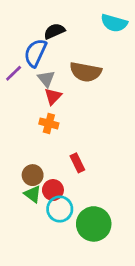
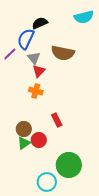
cyan semicircle: (114, 23) -> (84, 17), turned -30
green triangle: (33, 194) -> (24, 143), turned 48
cyan circle: (60, 209) -> (47, 182), moved

